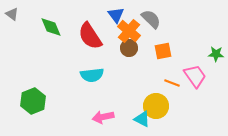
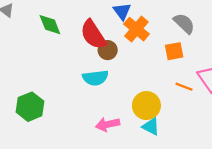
gray semicircle: (151, 19) -> (184, 23), moved
brown circle: (129, 48) -> (108, 50), moved
yellow circle: (156, 106) -> (146, 106), moved

